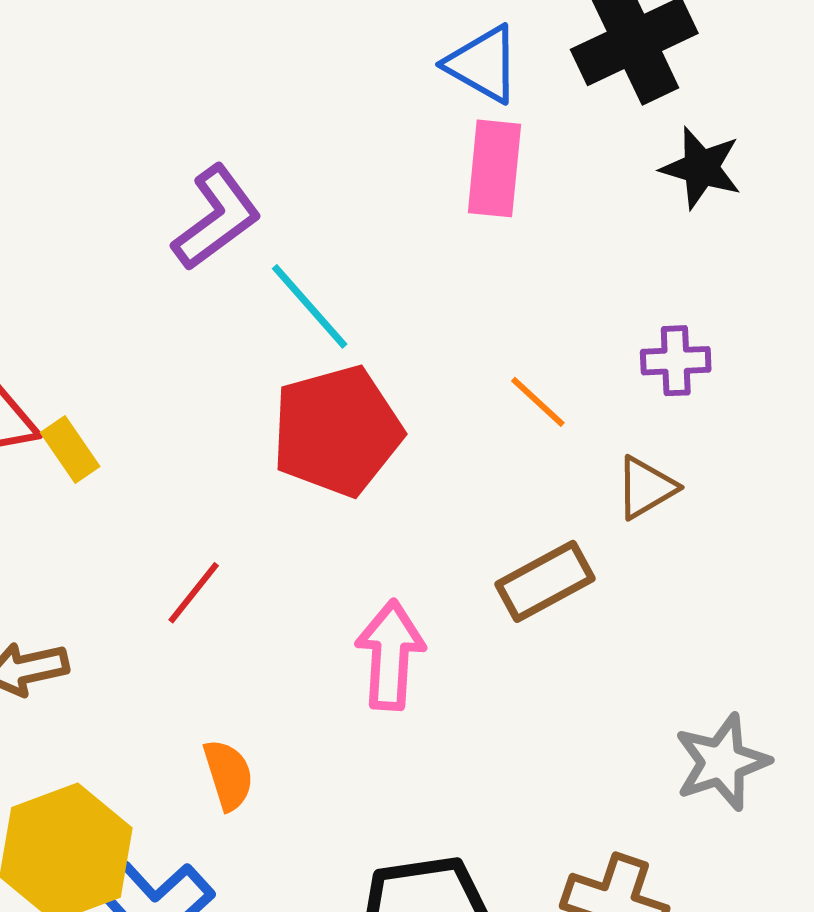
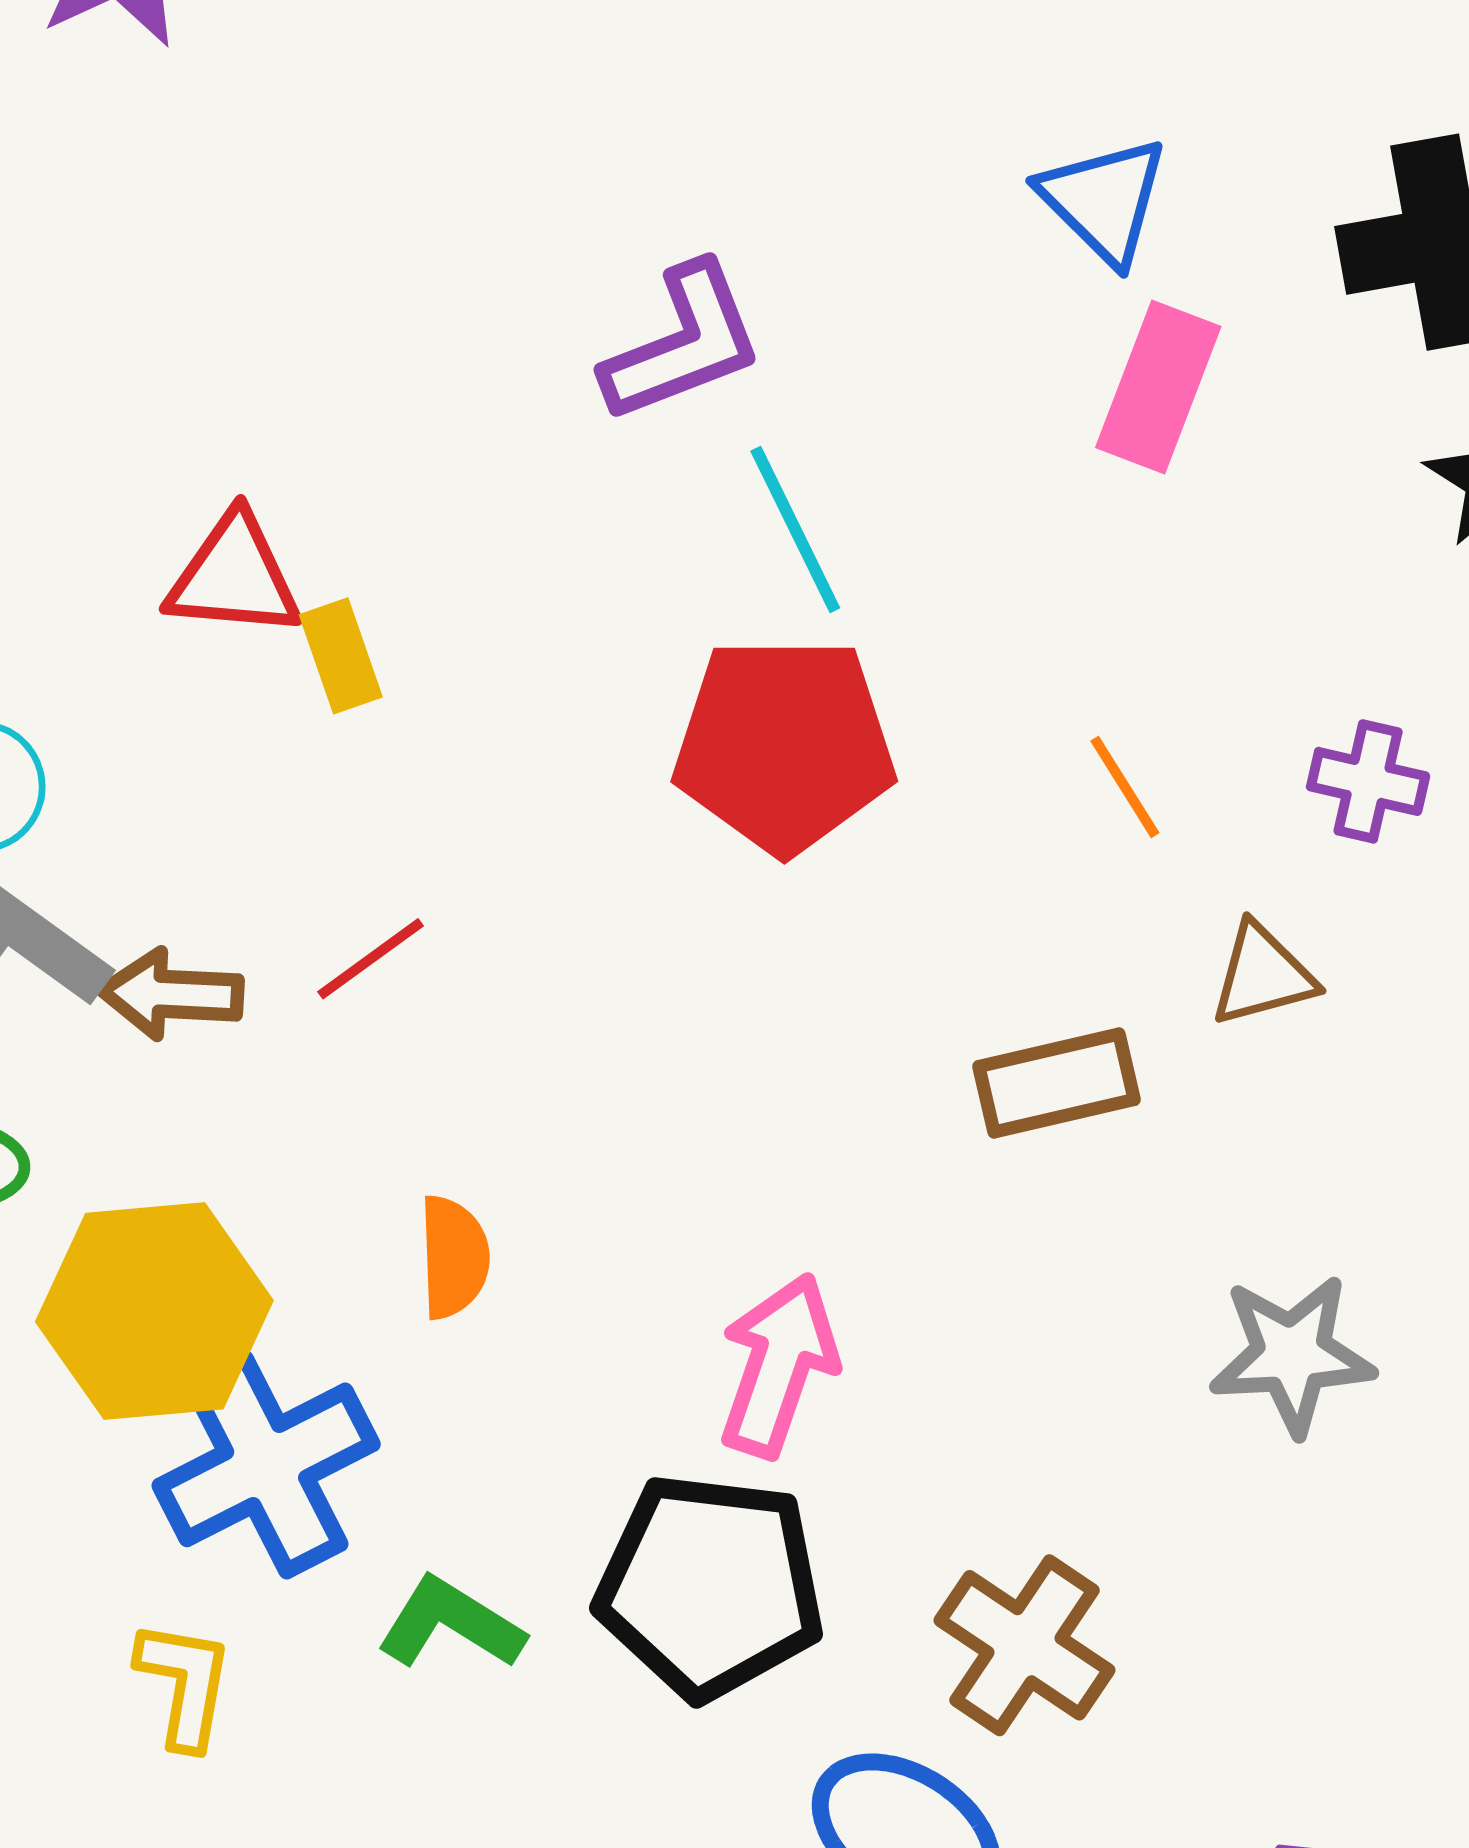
blue triangle: (483, 64) -> (1104, 200), moved
red line: (194, 593) -> (370, 959), moved
pink arrow: (390, 655) -> (778, 1365), moved
gray star: (722, 762) -> (1292, 1355), moved

